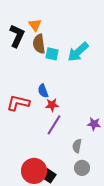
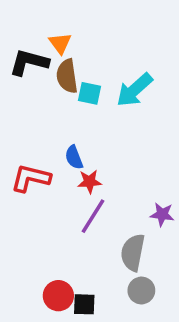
black L-shape: (17, 36) -> (29, 62), turned -100
gray semicircle: (77, 146) -> (133, 252), size x1.5
red circle: (34, 171) -> (58, 296), size x0.7
black square: (49, 176) -> (84, 304), turned -32

